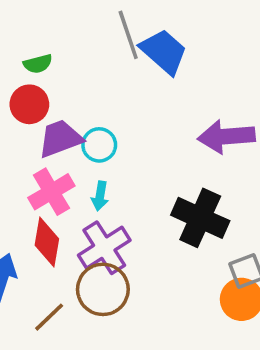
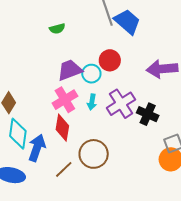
red circle: (29, 104) -> (110, 60), moved
black cross: (200, 218) -> (148, 114), size x0.7
purple cross: (104, 248) -> (121, 104), moved

